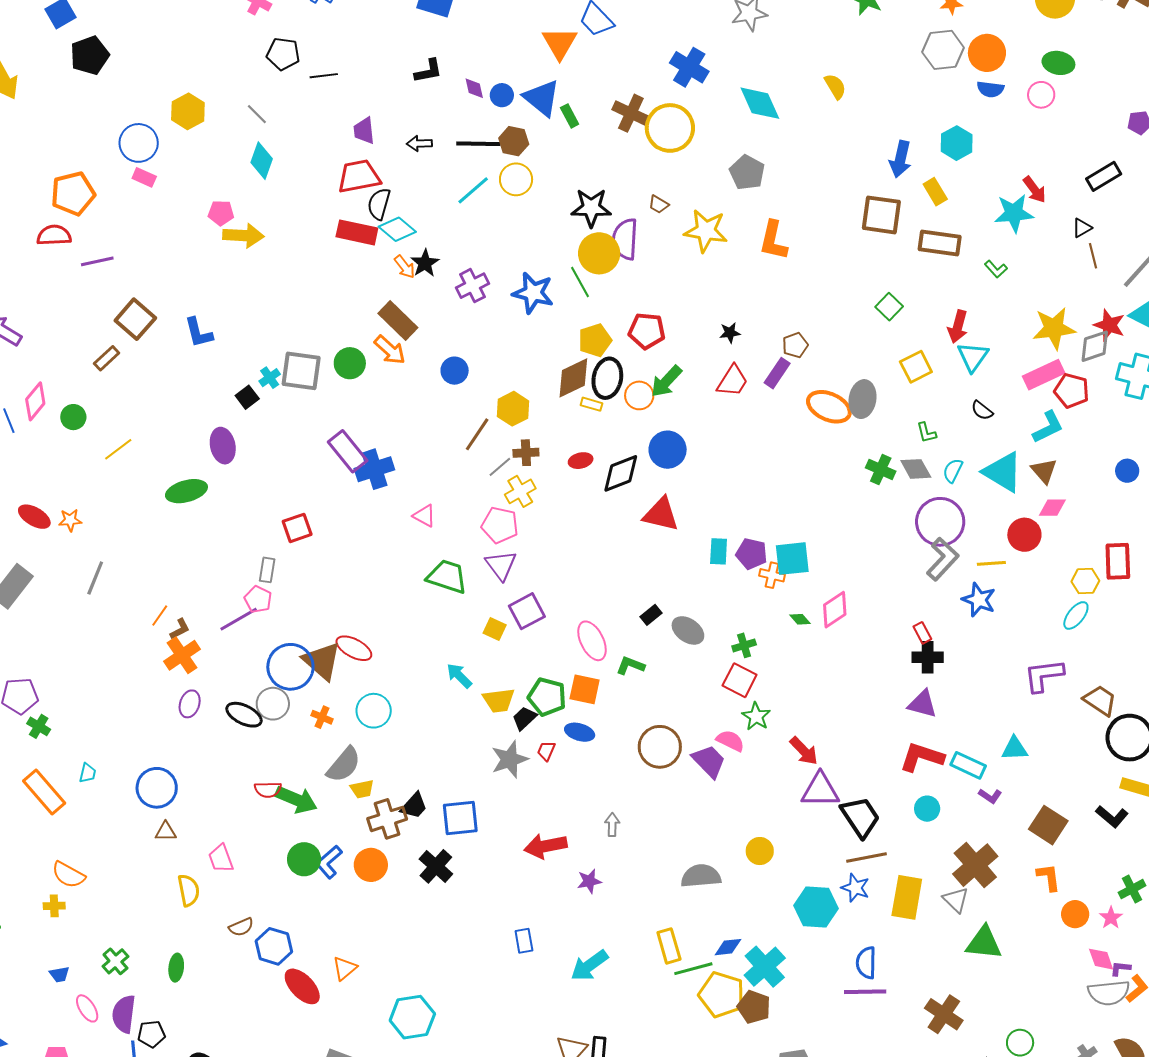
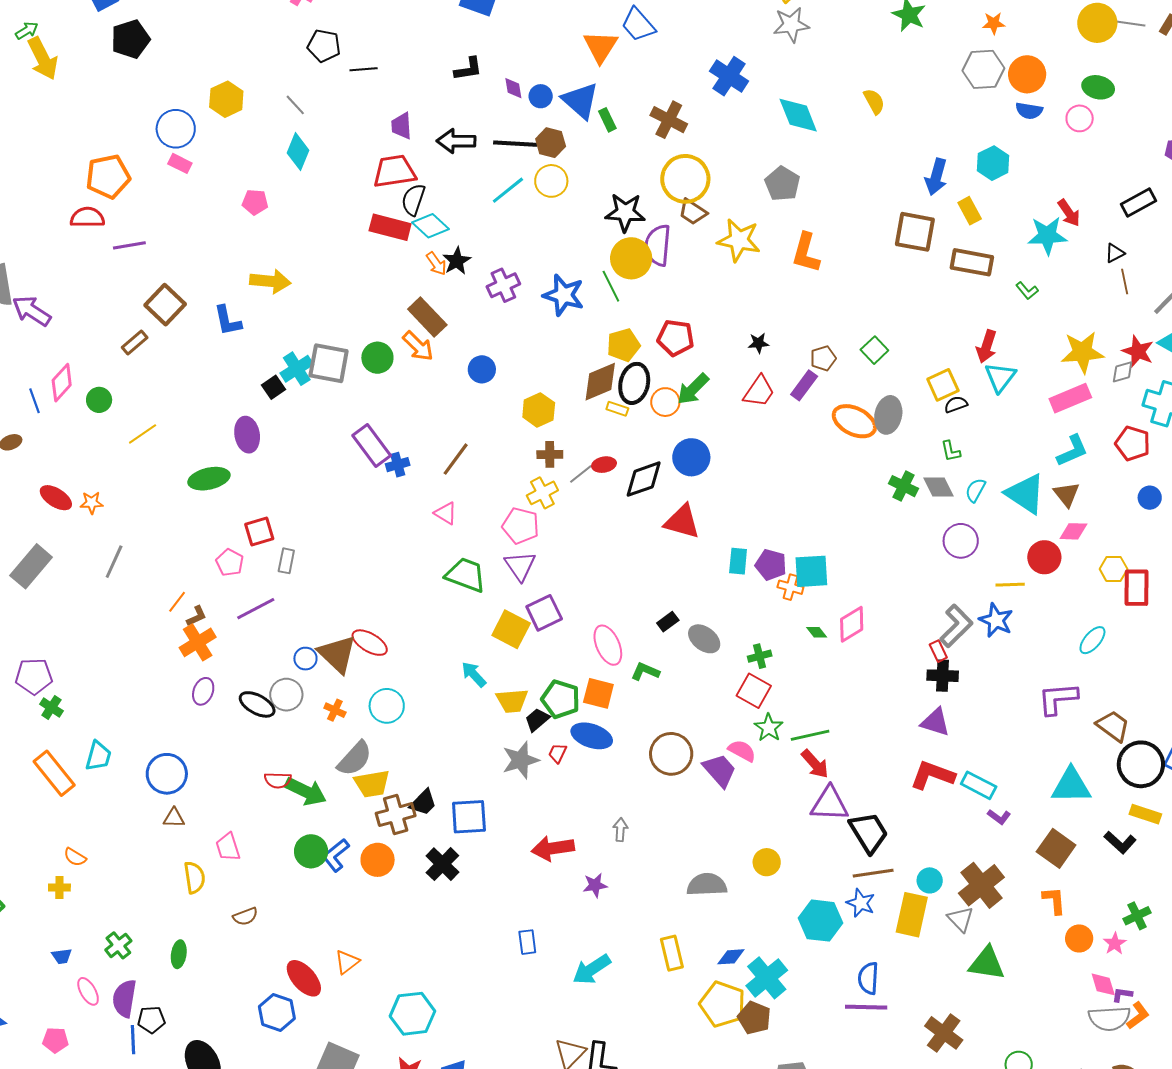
yellow circle: (670, 128) -> (685, 179), moved
black arrow: (419, 144) -> (456, 141), size x1.5
brown trapezoid: (659, 204) -> (693, 212), size x1.4
yellow arrow: (243, 235) -> (270, 281), moved
green square: (889, 307) -> (874, 350), moved
gray diamond: (1095, 346) -> (1123, 372), size x0.7
cyan cross: (270, 378) -> (297, 369), size x1.5
red pentagon: (1072, 391) -> (1133, 443), moved
black semicircle: (982, 410) -> (956, 404), moved, turned 120
brown line: (477, 434) -> (456, 459), moved
gray line: (500, 467) -> (581, 474), moved
blue cross: (374, 469) -> (398, 465), size x0.6
purple circle: (940, 522) -> (961, 541), size x0.7
red square: (297, 528) -> (259, 532), moved
gray L-shape: (943, 559) -> (956, 626), moved
yellow hexagon: (1085, 581) -> (1114, 569), moved
pink pentagon: (258, 599) -> (230, 562), moved
yellow square: (495, 629) -> (511, 629), size x1.6
blue circle: (290, 667) -> (305, 659), size x0.5
blue ellipse: (580, 732) -> (592, 736), size x1.4
cyan triangle: (1015, 749) -> (1071, 786), moved, size x1.5
cyan trapezoid: (88, 773) -> (98, 756), size x1.5
yellow trapezoid: (362, 789) -> (372, 784), size x1.5
cyan circle: (927, 809) -> (930, 880), moved
orange semicircle: (68, 875) -> (75, 857), size x0.7
blue hexagon: (274, 946) -> (277, 1013), moved
green line: (693, 969) -> (810, 735), moved

